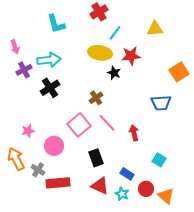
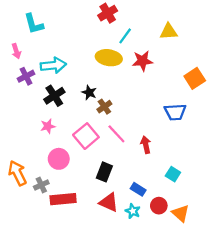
cyan L-shape: (56, 24) -> (34, 24), moved
black star: (114, 73) -> (89, 92), moved
pink star: (28, 131) -> (48, 126), moved
black rectangle: (96, 158) -> (104, 172), turned 42
gray cross: (38, 170) -> (41, 185), turned 32

